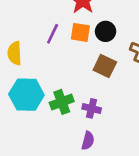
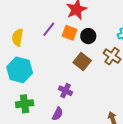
green cross: (62, 102) -> (25, 104), moved

